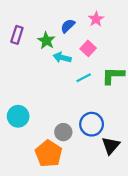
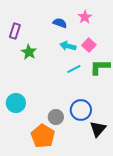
blue semicircle: (68, 26) -> (60, 23), turned 64
green star: (46, 41) -> (29, 52), moved
pink square: (88, 48) -> (89, 45), moved
cyan arrow: (62, 57) -> (68, 46), moved

